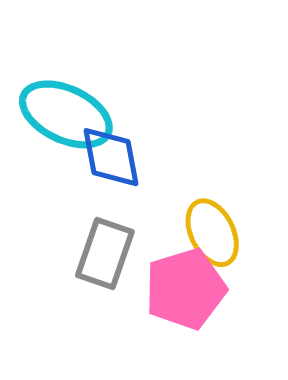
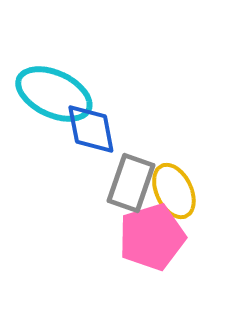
gray rectangle: (105, 253) -> (131, 183), moved

